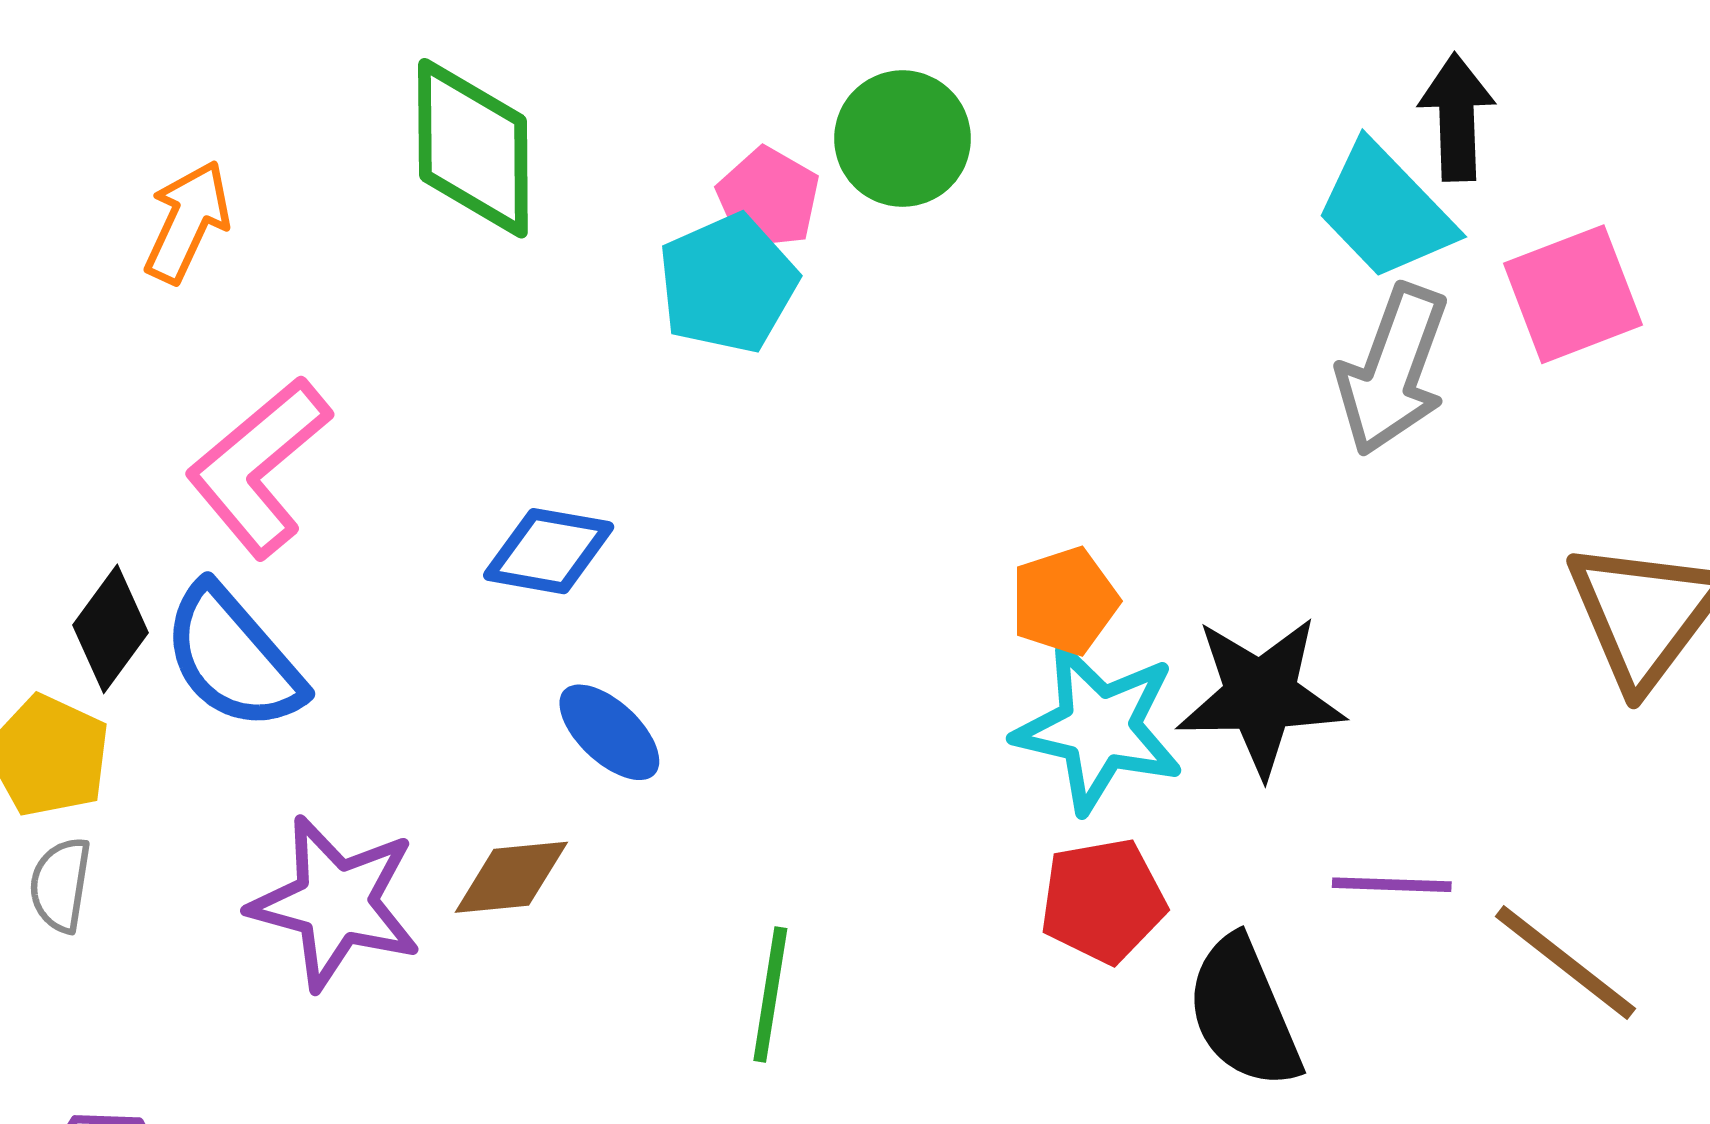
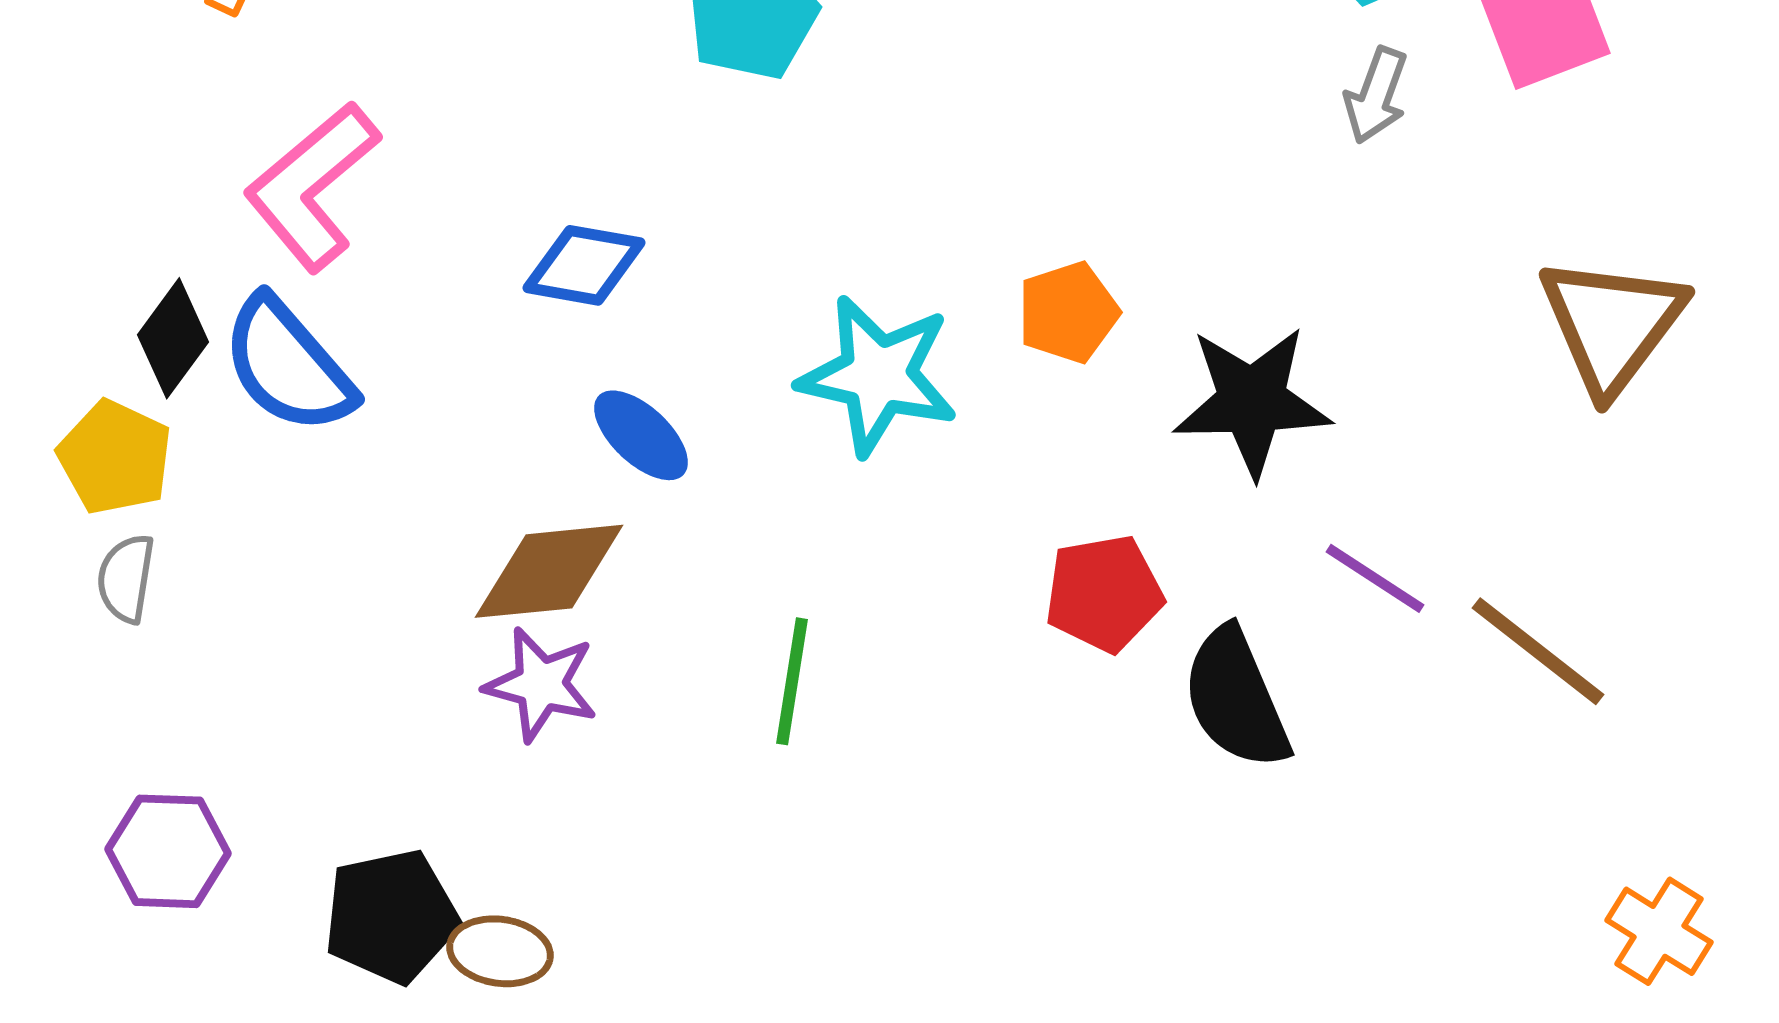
gray arrow: (1393, 370) -> (1376, 95), size x0.6
cyan star: (1099, 728) -> (878, 375), moved
brown diamond: (511, 877) -> (549, 571), size x1.4
purple line: (1392, 885) -> (1375, 578), turned 31
purple star: (335, 903) -> (541, 684), moved, size x0.7

